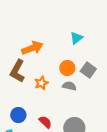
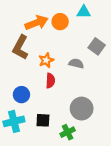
cyan triangle: (76, 38) -> (84, 12), turned 40
orange circle: (67, 68) -> (60, 22), moved
red semicircle: (45, 122) -> (50, 81), moved, turned 48

